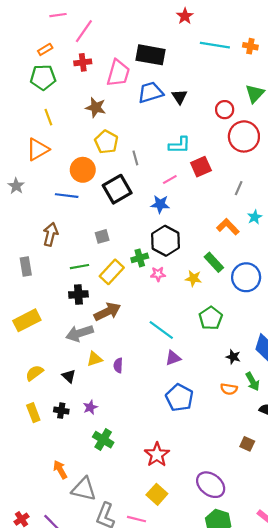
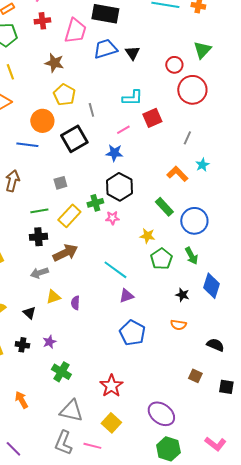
yellow star: (193, 278) -> (147, 236), moved
gray arrow: (80, 333) -> (39, 273), size x0.7
green arrow: (253, 382) -> (191, 256), moved
gray triangle: (84, 489) -> (71, 411), moved

